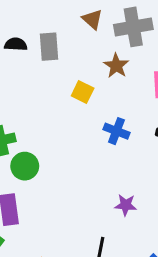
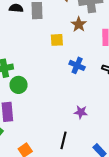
yellow square: (83, 92) -> (57, 40), turned -32

